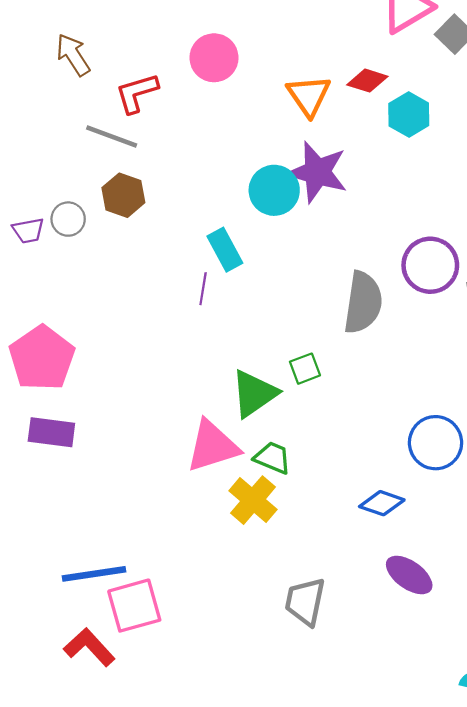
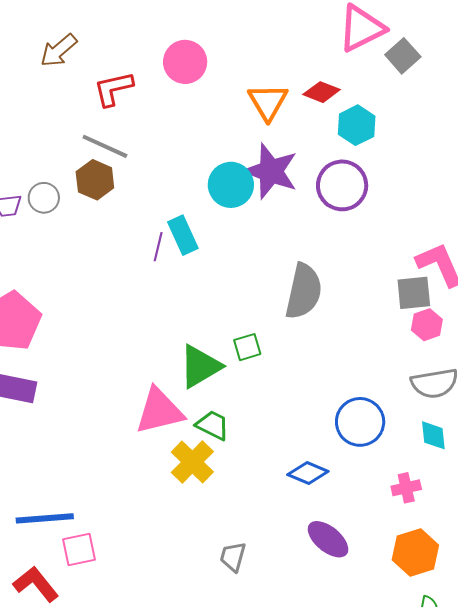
brown arrow: (73, 55) -> (59, 50), turned -102
gray line: (112, 137) -> (105, 146), moved
purple circle: (430, 265) -> (342, 185), moved
purple line: (203, 289) -> (158, 247), moved
gray trapezoid: (305, 602) -> (233, 557), size x0.7
pink square: (134, 606) -> (79, 549), size x0.7

